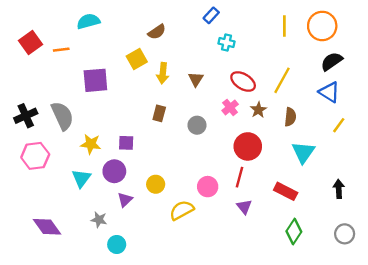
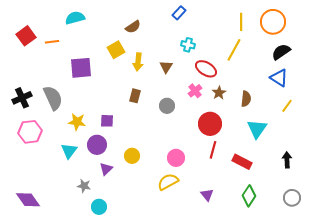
cyan cross: (227, 43) -> (188, 45), moved
yellow line: (282, 80) -> (234, 50), moved
red line: (240, 177) -> (213, 150), moved
purple triangle: (244, 207) -> (207, 195), moved
yellow semicircle: (182, 210) -> (168, 182), moved
purple diamond: (47, 227) -> (28, 200), moved

